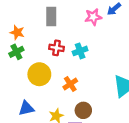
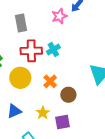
red cross: (56, 48) -> (31, 51), size x1.5
brown circle: (83, 110) -> (68, 95), moved

